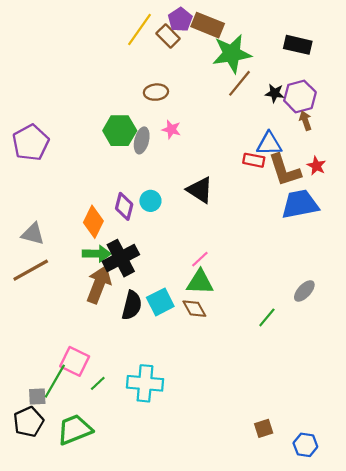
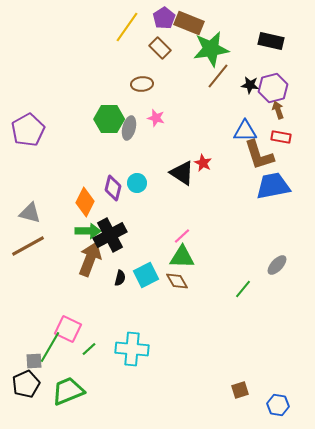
brown rectangle: (168, 36) -> (160, 48), moved
red rectangle: (254, 160) -> (281, 137), moved
red star: (316, 166) -> (203, 163), moved
black semicircle: (132, 305) -> (120, 278), size x0.6

